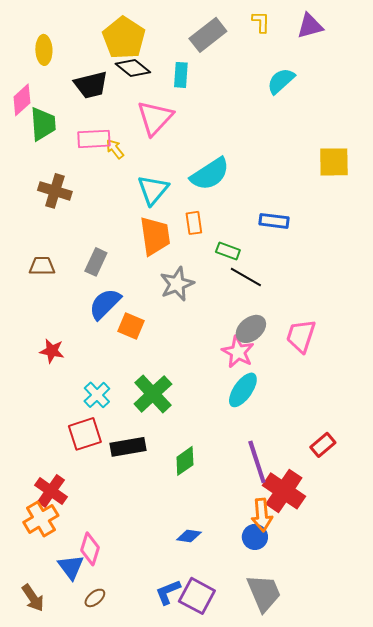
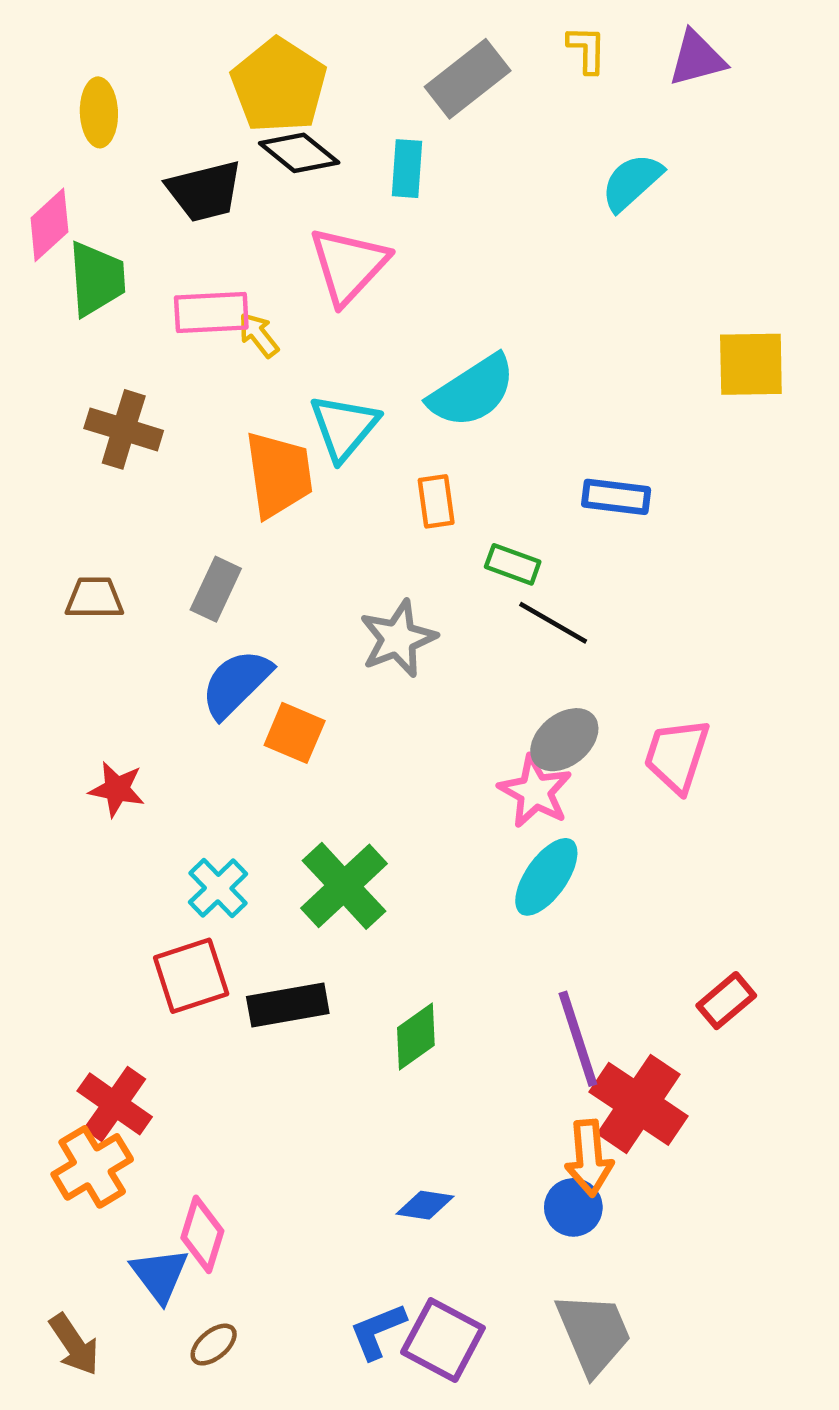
orange trapezoid: (155, 236) -> (279, 474), moved

